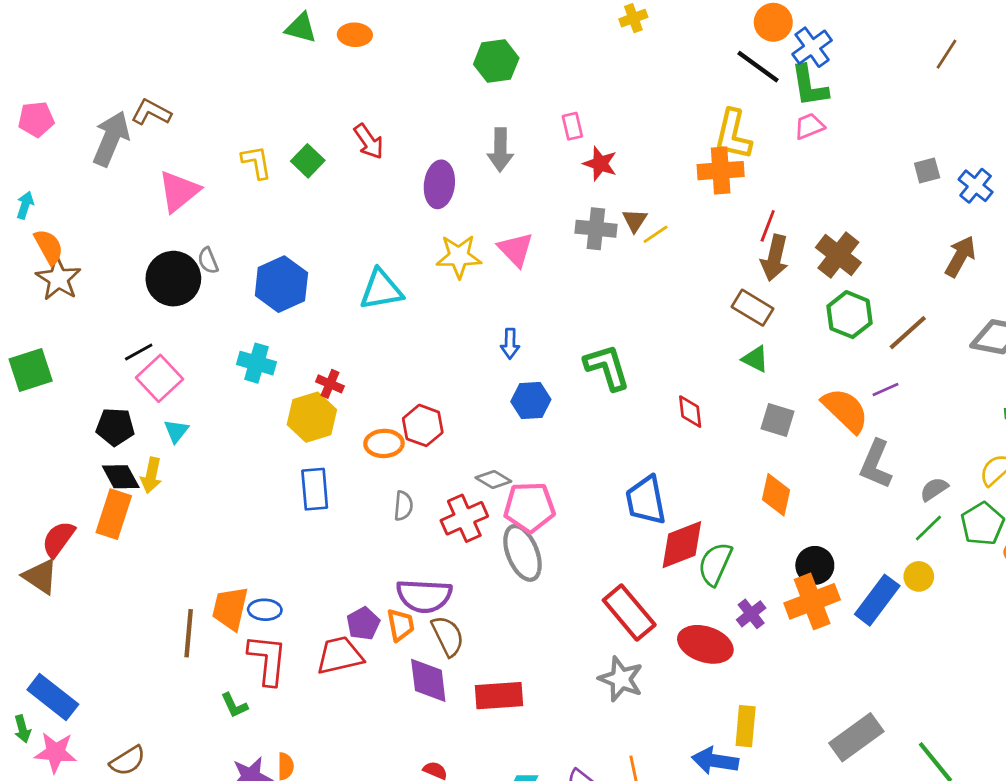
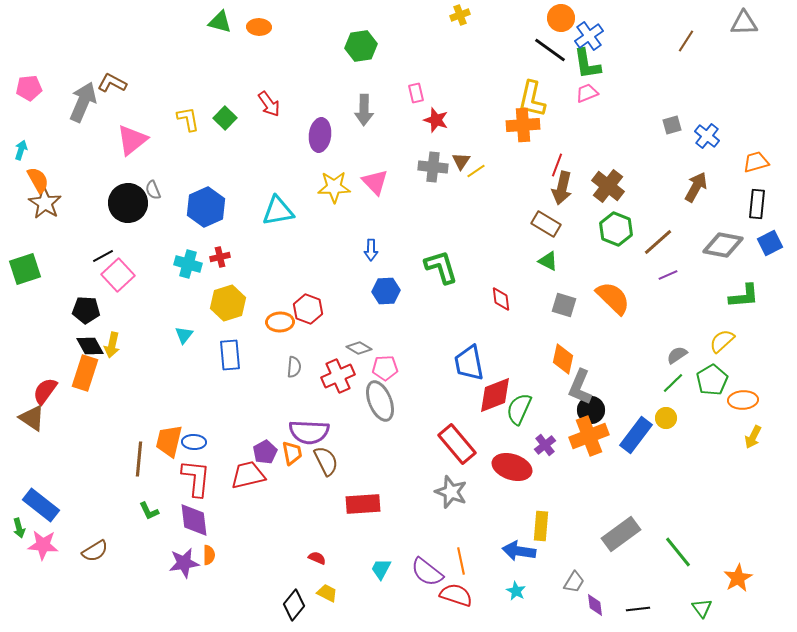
red cross: (330, 384) -> (220, 257), moved, turned -36
purple line: (886, 389) -> (668, 275), moved
cyan triangle: (176, 431) -> (184, 335), moved
gray L-shape: (876, 464) -> (580, 387), moved
pink pentagon: (529, 507) -> (385, 368), size x0.7
purple diamond: (428, 680) -> (194, 520), moved
green L-shape: (234, 705) -> (149, 511), moved

